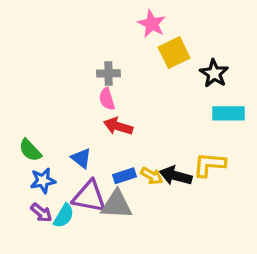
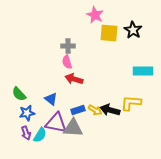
yellow square: (174, 53) -> (109, 33), turned 30
black star: (214, 73) -> (133, 30), moved
purple arrow: (41, 213) -> (26, 133), turned 32

